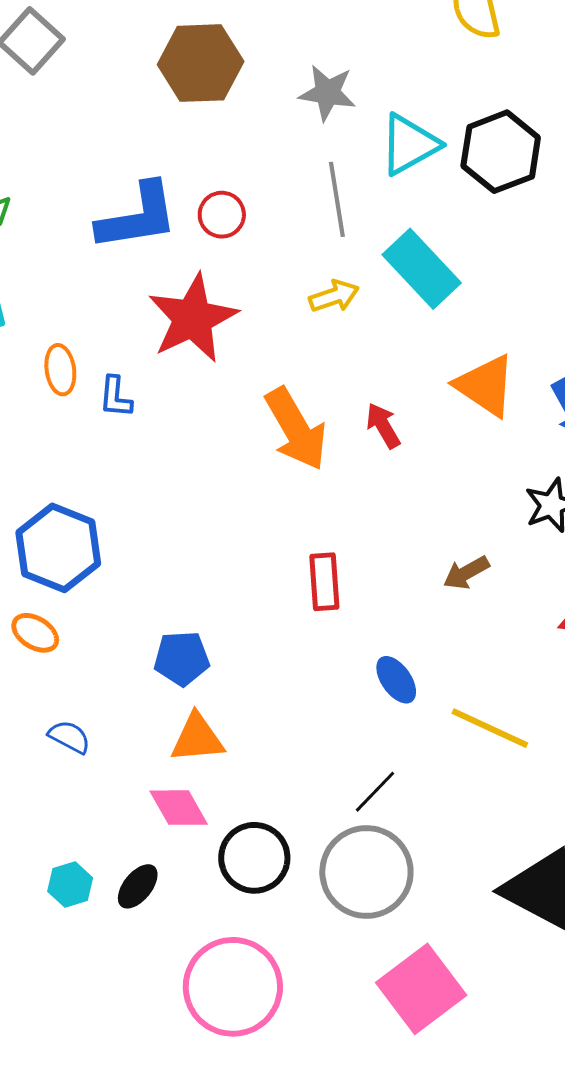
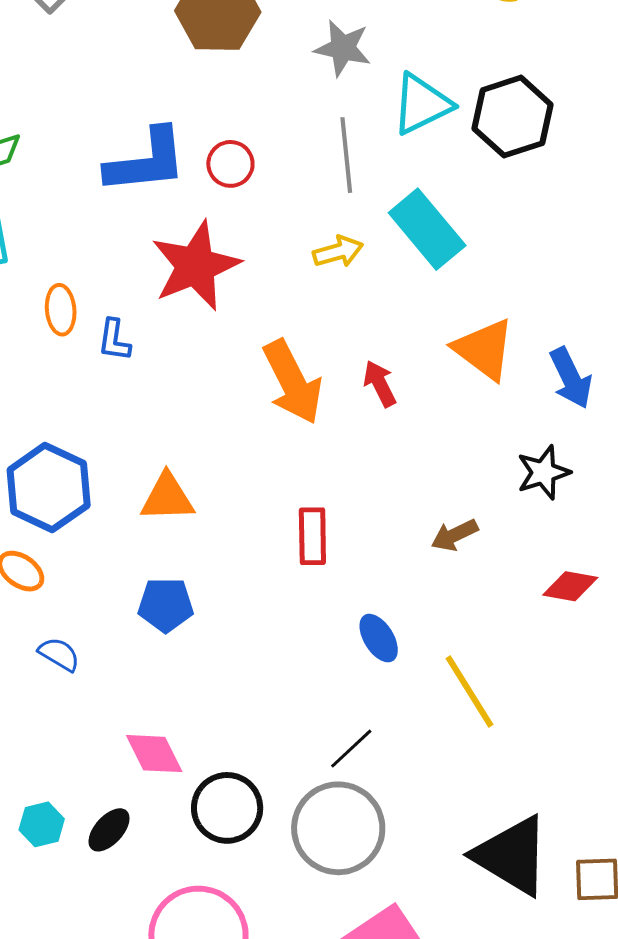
yellow line: (490, 728) -> (469, 692), turned 30
blue semicircle: (69, 737) -> (59, 654), moved
orange triangle: (197, 738) -> (167, 498), moved

